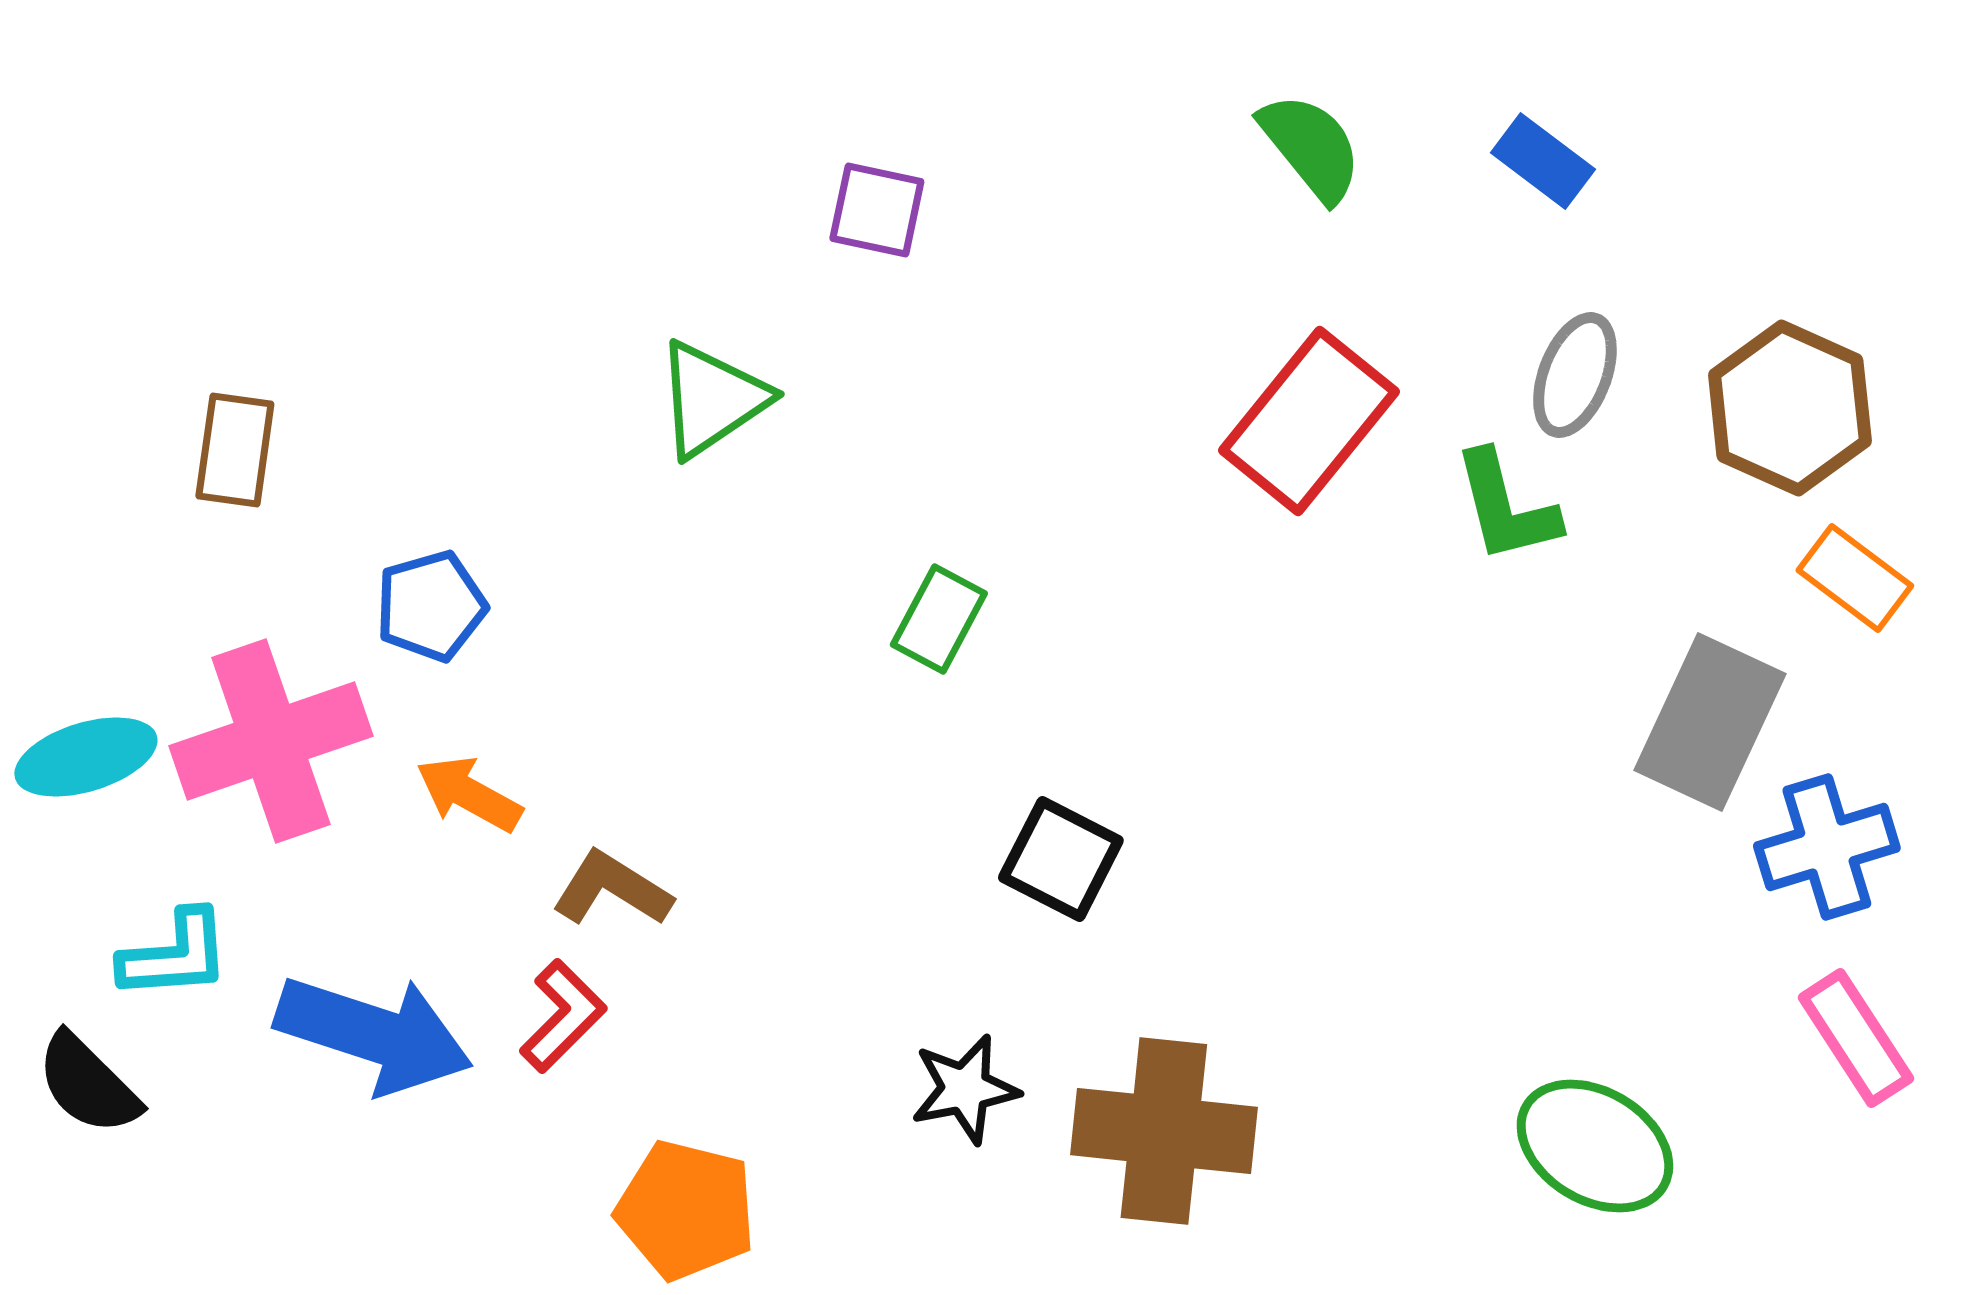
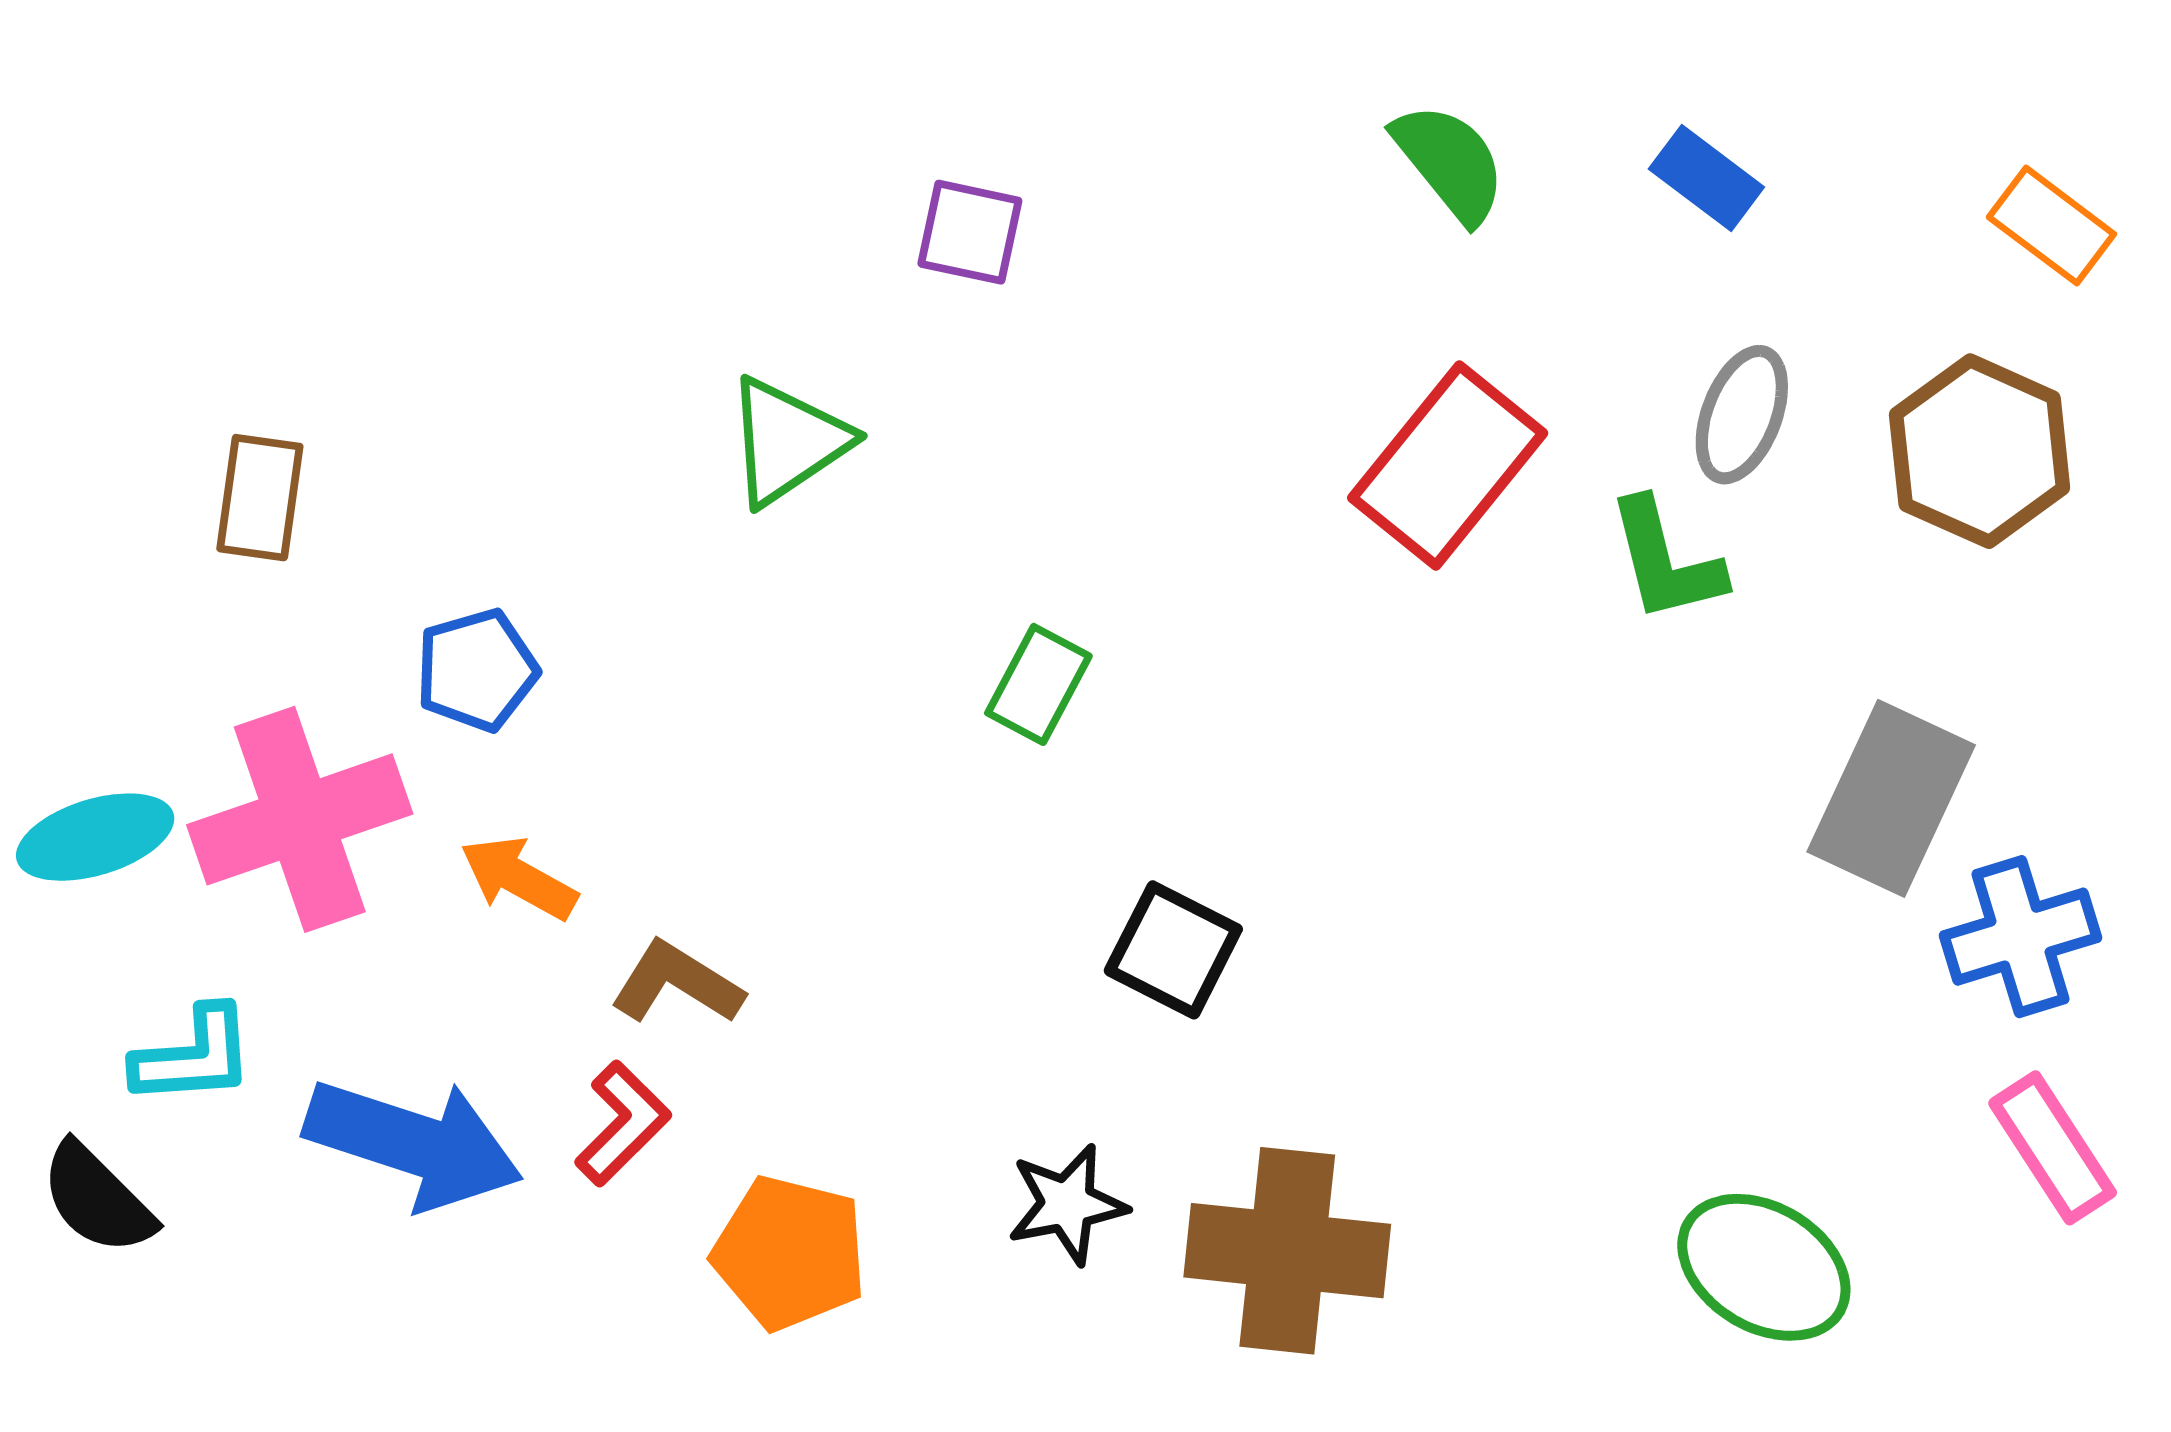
orange rectangle: (1855, 578) -> (2051, 226), moved
orange pentagon: (686, 1210) -> (790, 1253), moved

